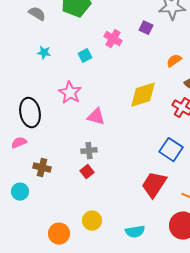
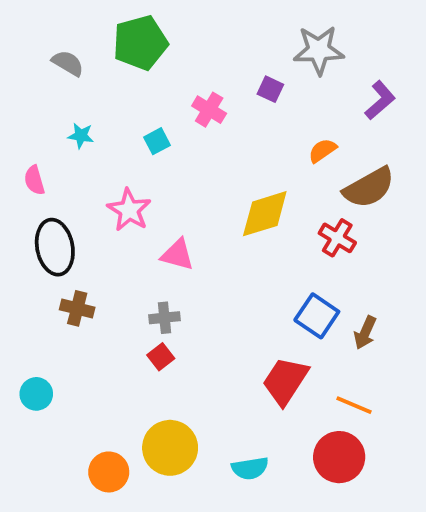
pink semicircle: (19, 143) -> (34, 180), moved, turned -84
brown cross: (42, 168) -> (77, 308), moved
yellow circle: (92, 221) -> (170, 448), size x1.5

